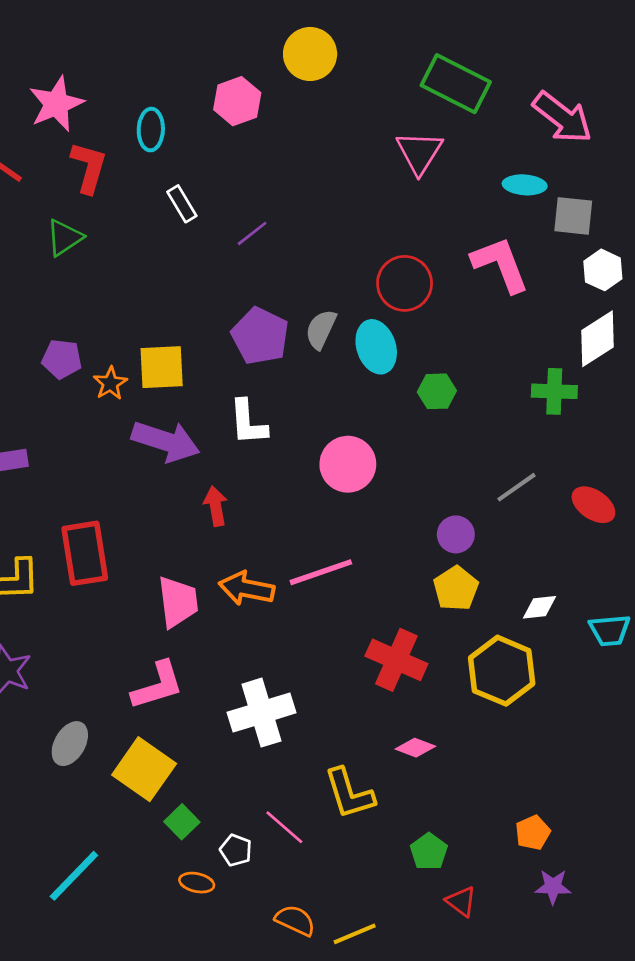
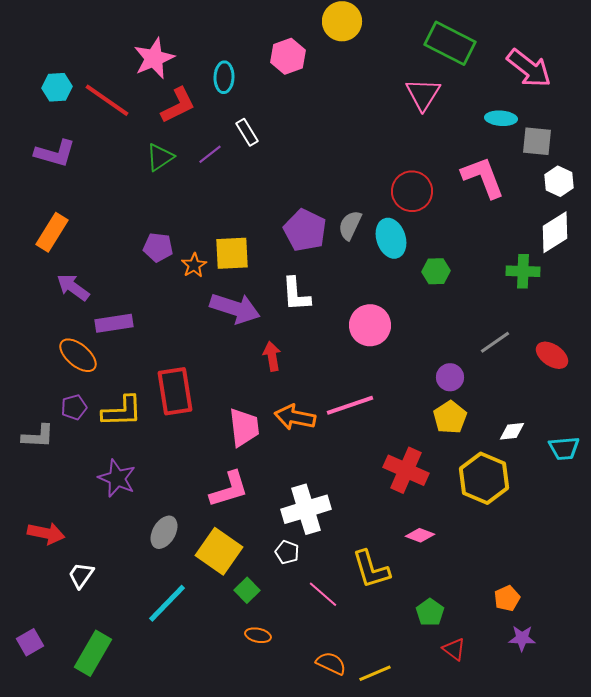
red L-shape: (89, 167) -> (178, 105), turned 48
purple line: (252, 233) -> (210, 154), moved
white pentagon: (236, 850) -> (287, 552), moved
cyan line: (74, 876) -> (167, 603), moved

